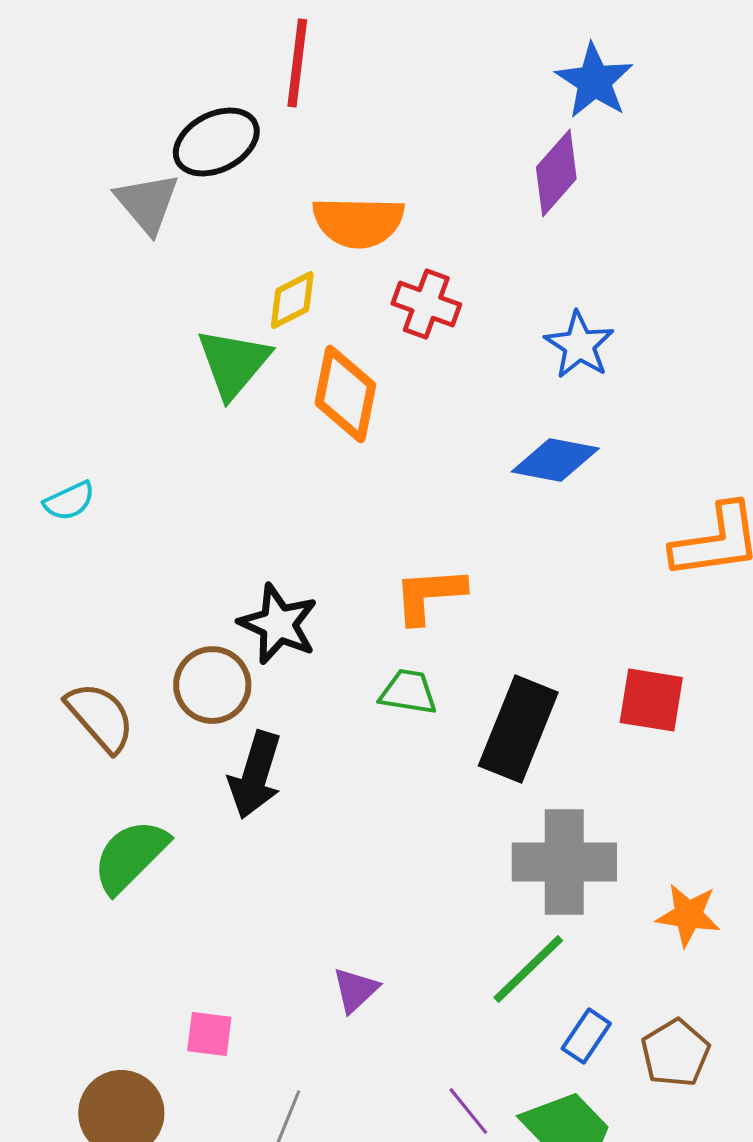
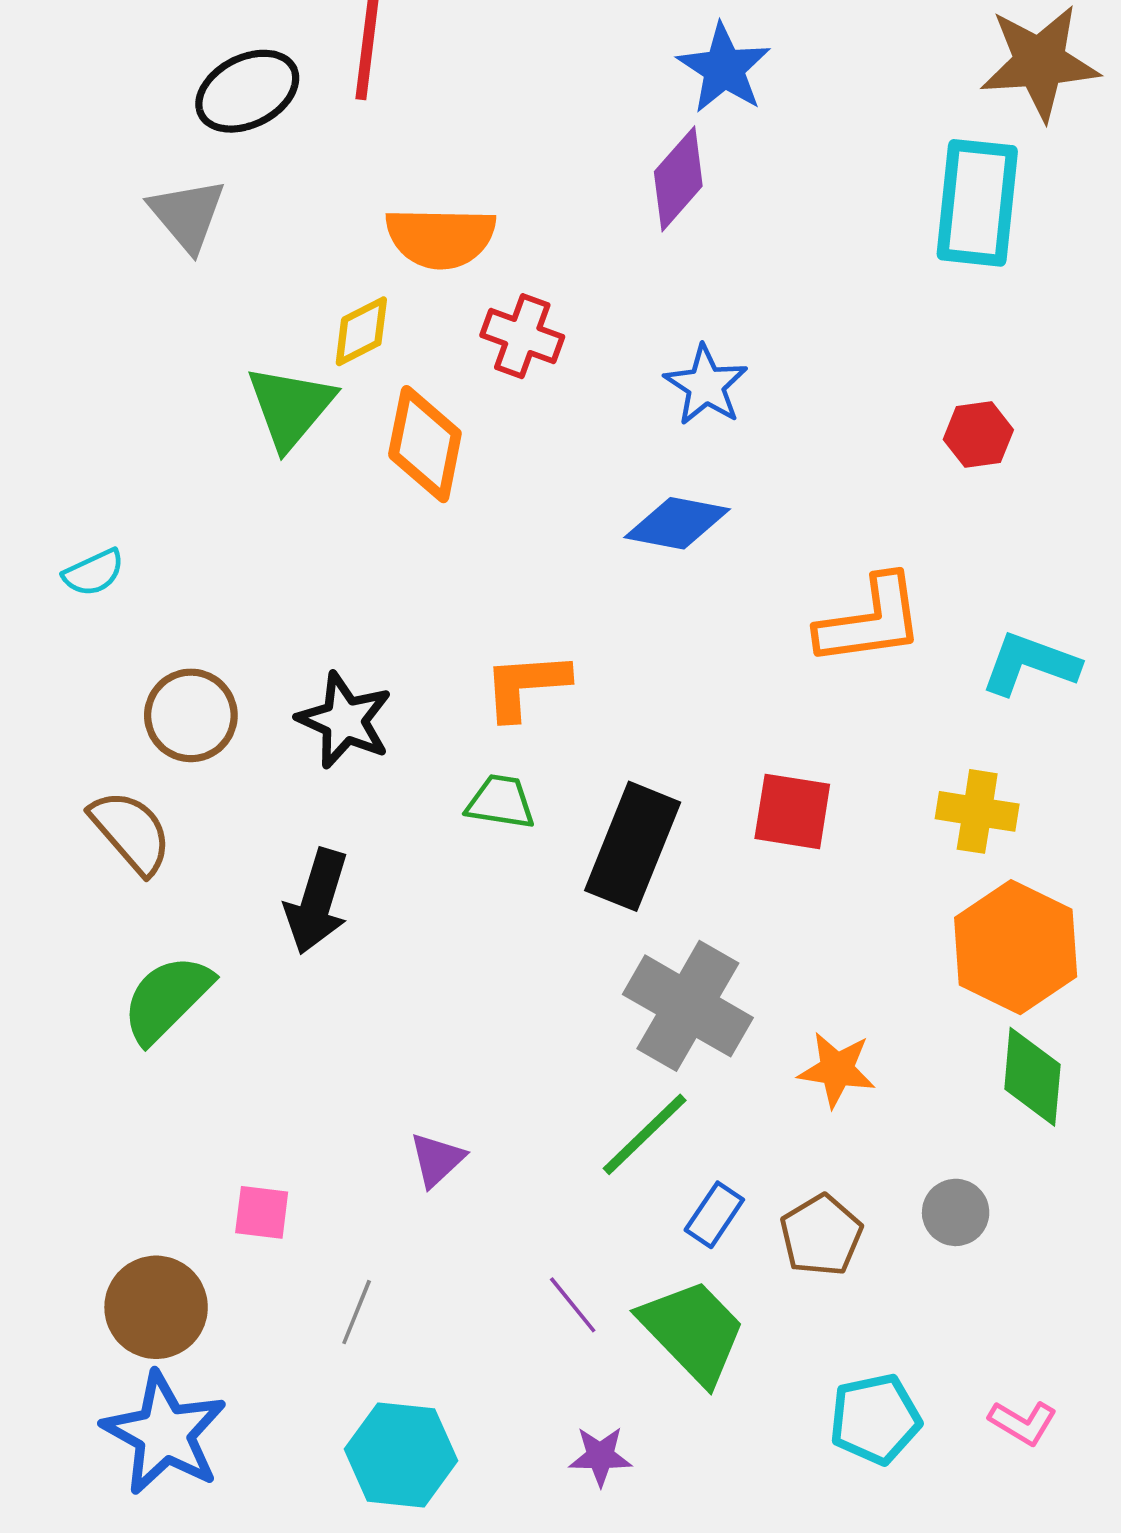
black ellipse: (216, 142) -> (247, 91), moved
brown circle: (212, 685) -> (191, 715), moved
gray cross: (564, 862) -> (688, 1006), turned 30

